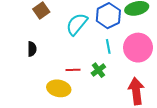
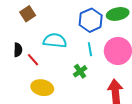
cyan semicircle: (77, 24) -> (55, 41), moved, turned 55
red line: (73, 70) -> (33, 60), moved, turned 48

